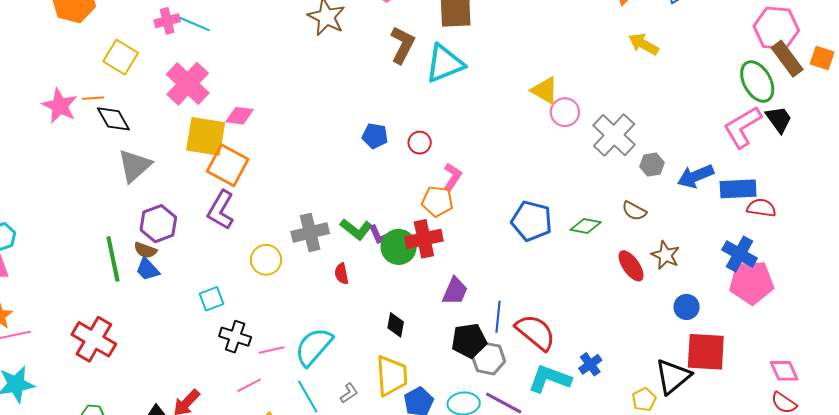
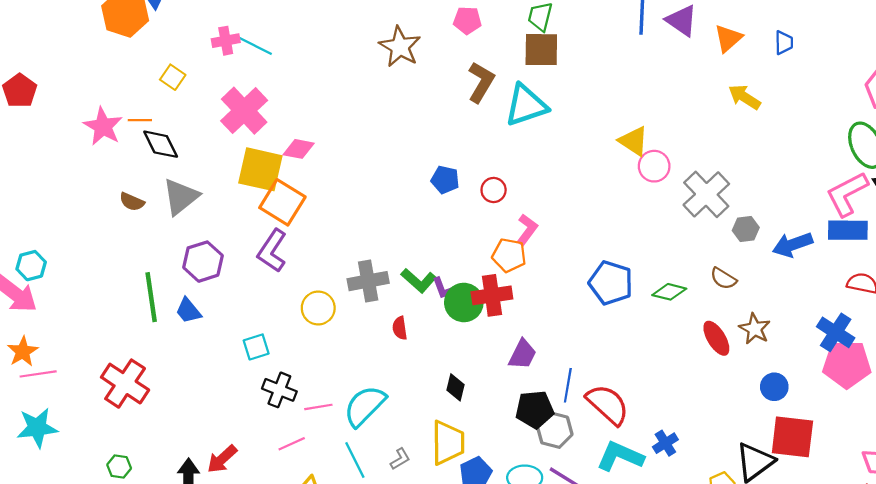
yellow square: (121, 57) -> (173, 77), size x0.7
blue rectangle: (738, 189) -> (848, 230), moved
brown semicircle: (145, 250) -> (132, 202), moved

